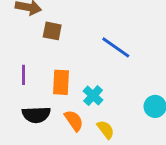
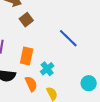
brown square: (52, 31) -> (26, 20), turned 32

